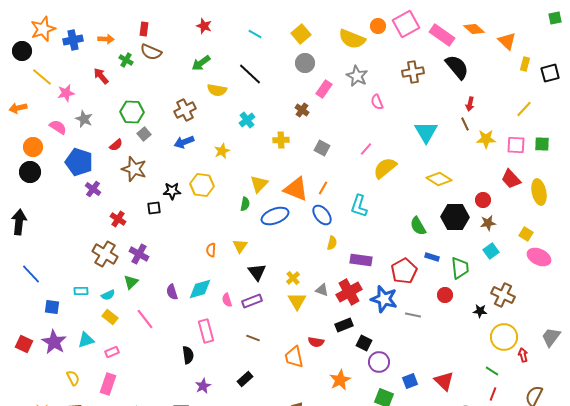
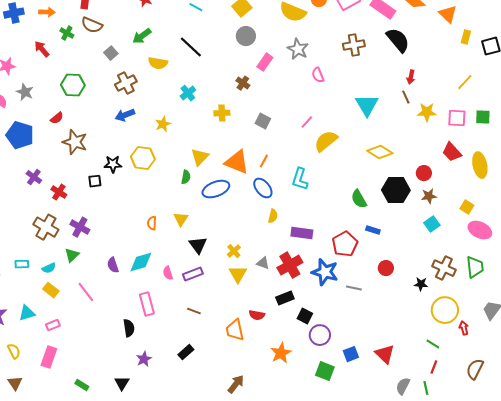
gray square: (144, 134) -> (111, 53), moved
purple cross: (93, 189) -> (34, 177), moved
green trapezoid: (460, 268) -> (475, 267), moved

